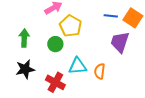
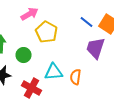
blue line: (111, 16) -> (87, 22), turned 32
green circle: (55, 44) -> (24, 55), moved

